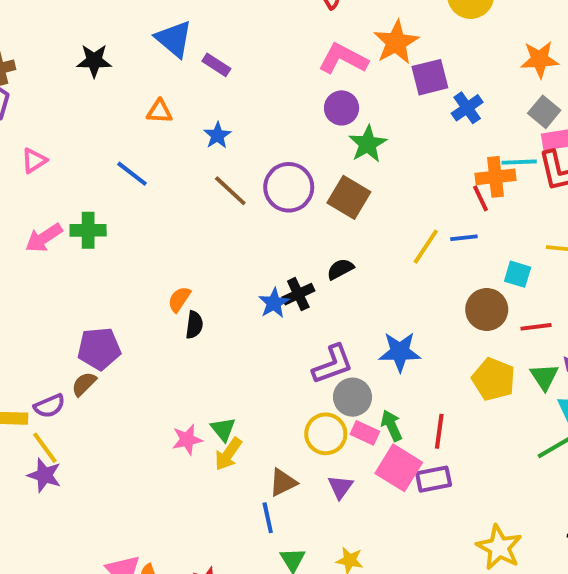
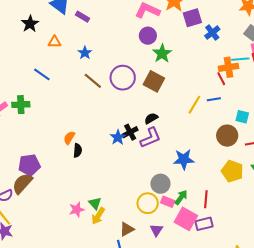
black star: (94, 61) -> (30, 24), moved, turned -30
purple L-shape: (333, 364) -> (150, 138), moved
brown semicircle: (84, 384) -> (22, 183), size x1.6
green arrow: (391, 426) -> (181, 197), turned 63

